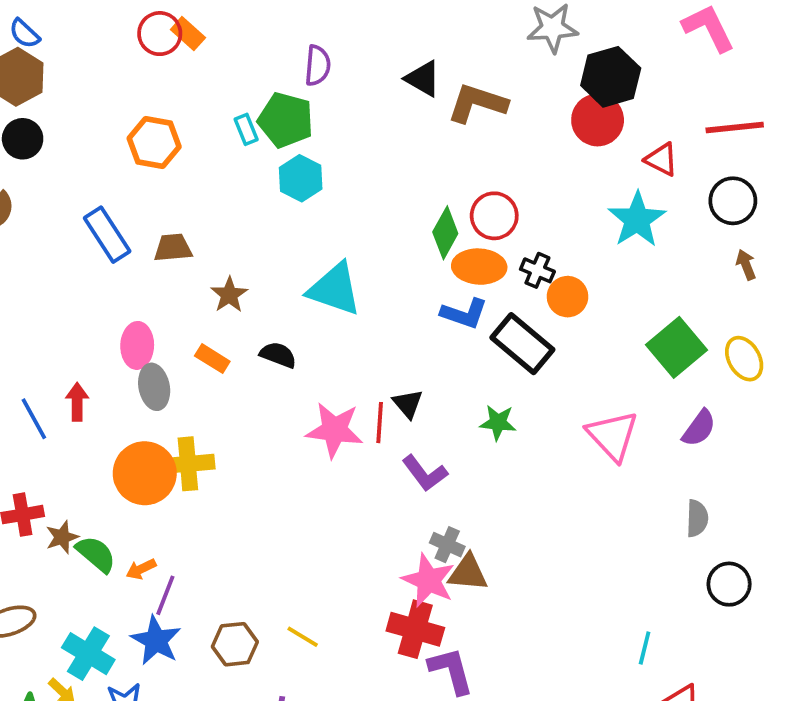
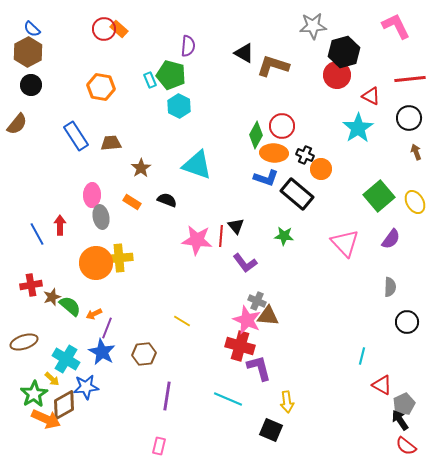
yellow line: (303, 637) -> (182, 321), moved

